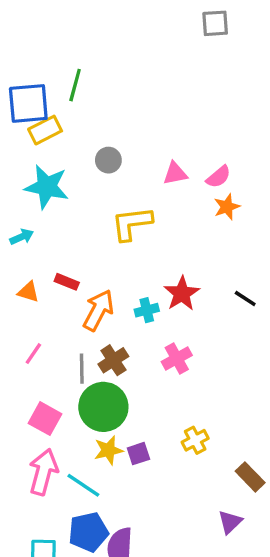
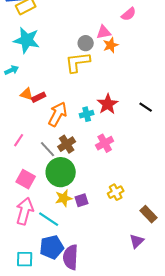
gray circle: (108, 160) -> (86, 43), moved
pink semicircle: (218, 177) -> (129, 14), moved
orange star: (227, 207) -> (111, 45), moved
red rectangle: (67, 282) -> (39, 97), turned -48
orange triangle: (28, 292) -> (27, 94), moved
gray line: (82, 369) -> (48, 149), turned -42

